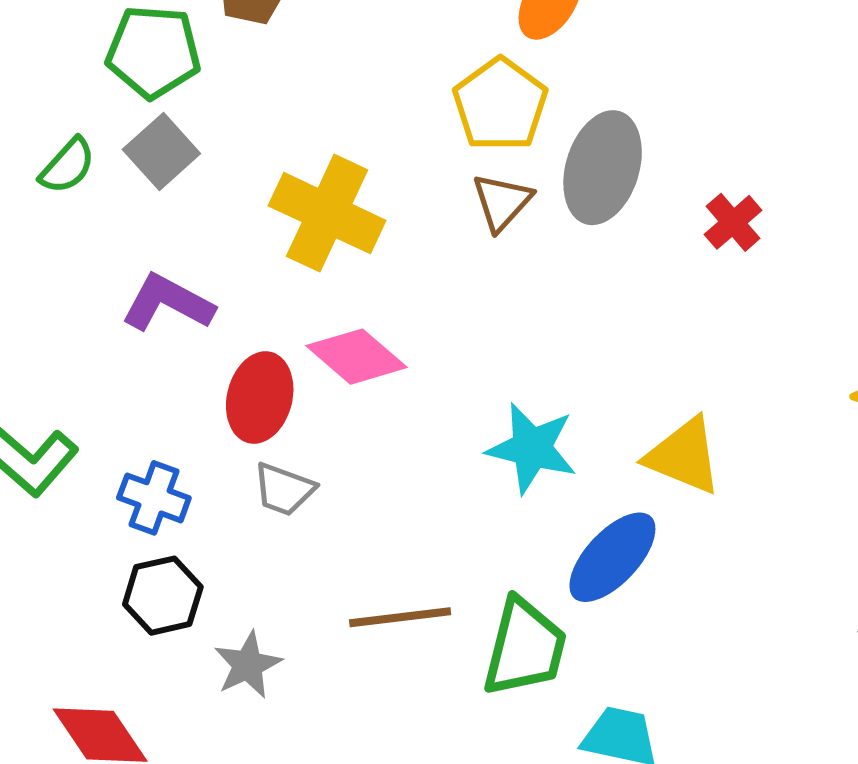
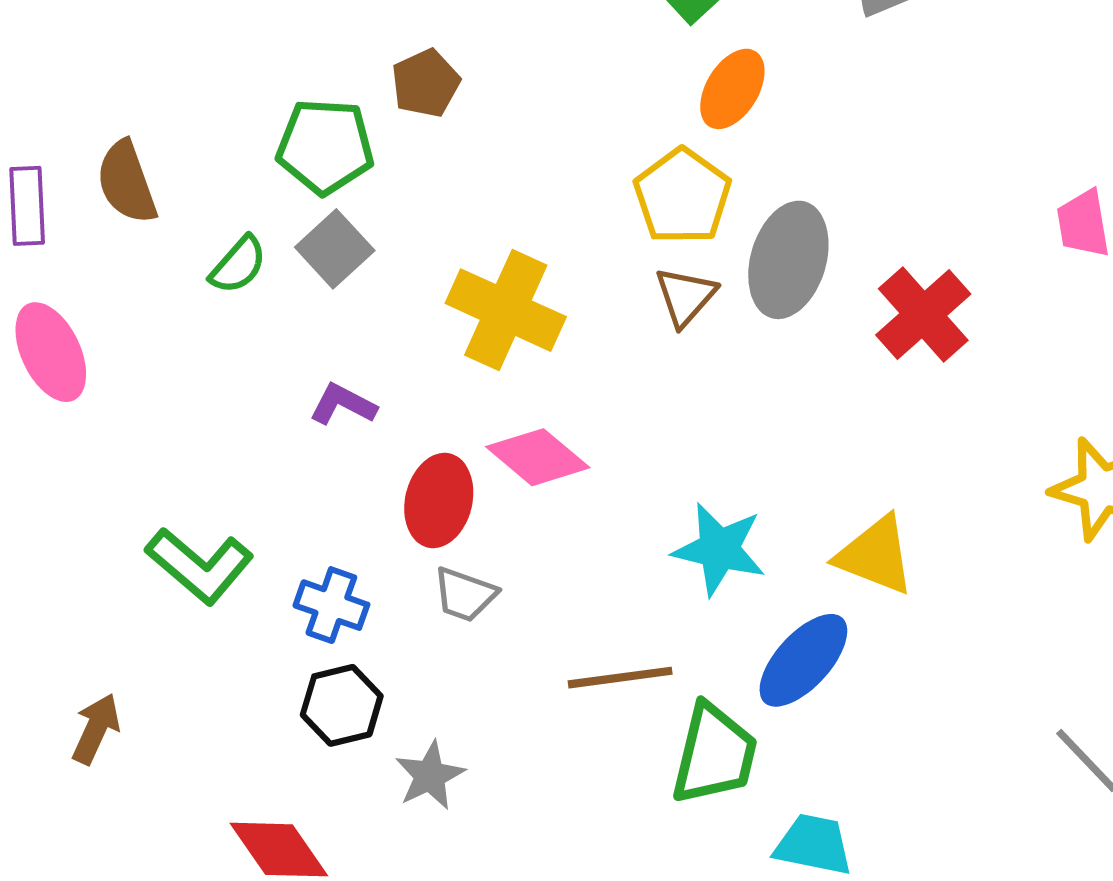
red cross: (733, 222) -> (923, 315), size x1.6
purple L-shape: (168, 303) -> (343, 404), size x0.7
brown line: (400, 617) -> (620, 678), moved

